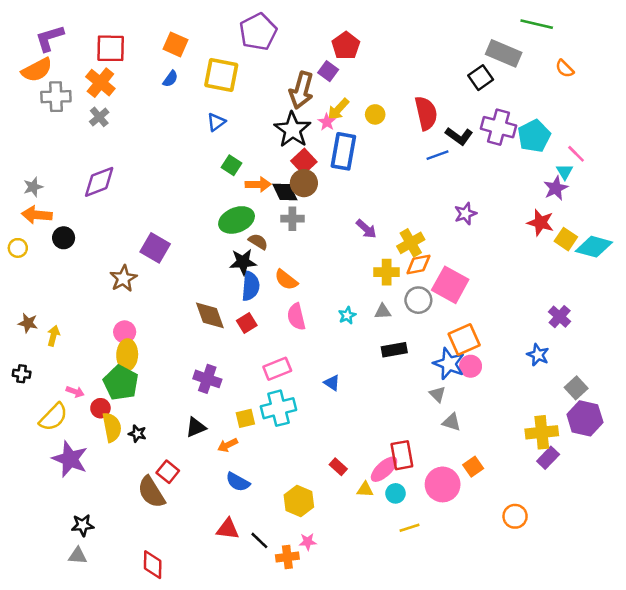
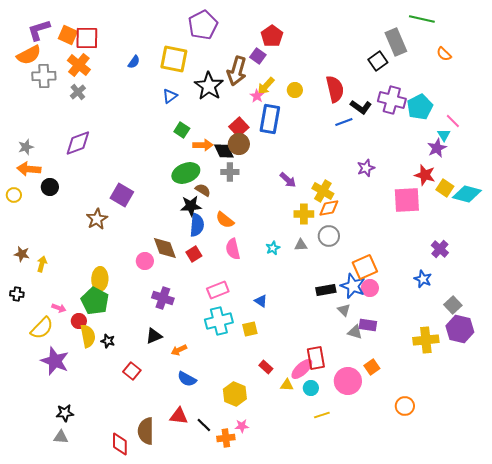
orange square: (175, 44) -> (68, 35), moved
gray rectangle: (504, 53) -> (396, 42), turned 44
black star: (292, 130) -> (209, 86), moved
yellow cross: (411, 243) -> (323, 191), turned -30
pink square: (450, 285) -> (407, 200), moved, turned -32
pink circle: (125, 332) -> (145, 261), moved
black rectangle: (394, 350) -> (326, 290), moved
yellow square: (245, 418) -> (250, 329), moved
purple rectangle: (548, 458) -> (368, 325), moved, turned 54
brown semicircle: (151, 492) -> (146, 431), moved, turned 32

